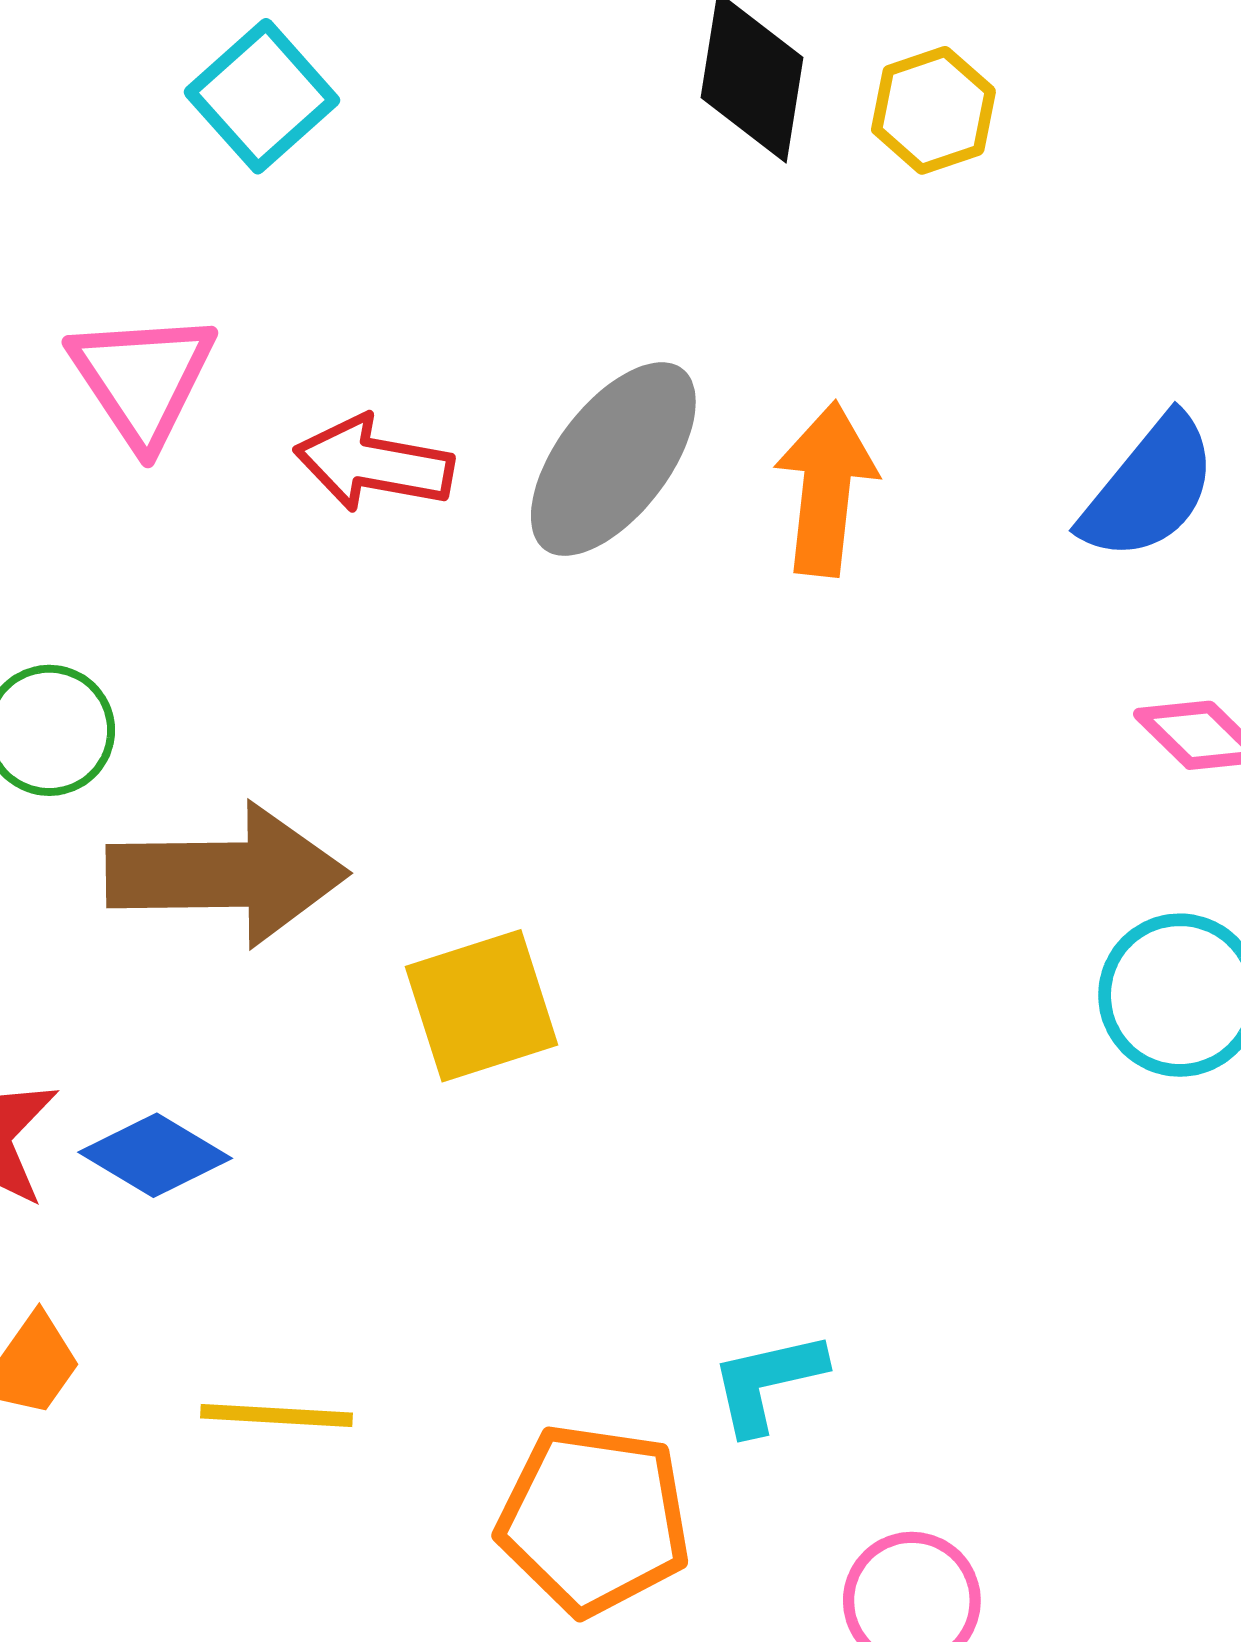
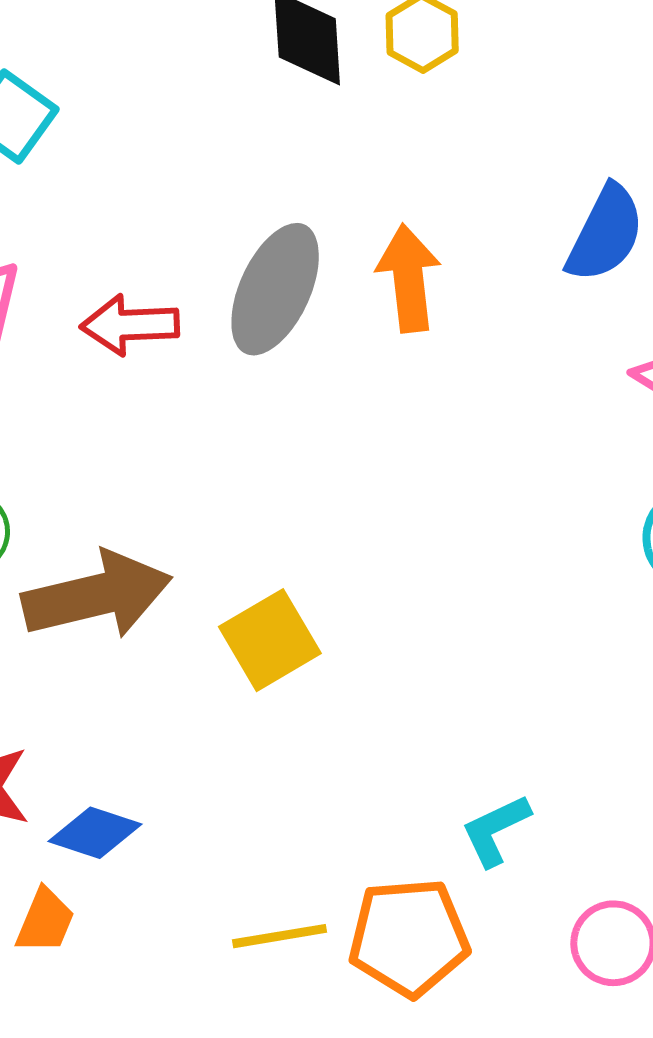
blue diamond: (155, 1155) -> (95, 833), moved
yellow line: (276, 1415) -> (279, 936), moved

